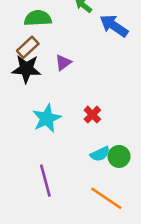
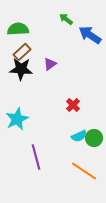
green semicircle: (38, 18) -> (18, 29), moved
cyan star: (47, 118) -> (17, 119), moved

